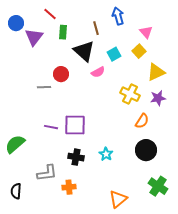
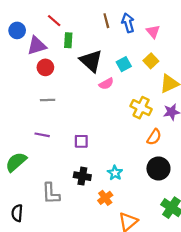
brown line: (96, 28) -> (106, 21), moved
pink triangle: (146, 32) -> (153, 32), moved
purple triangle: (34, 37) -> (37, 46), turned 36
red circle: (61, 74) -> (45, 67), moved
purple square: (75, 125) -> (81, 141), size x0.6
purple line: (51, 127) -> (42, 135), moved
gray L-shape: (47, 173) -> (51, 193), turned 95
orange cross: (69, 187) -> (105, 198), moved, turned -32

